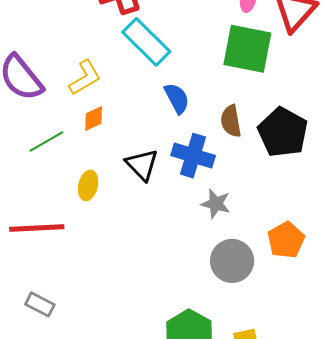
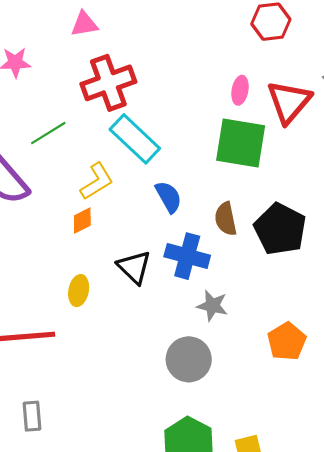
yellow L-shape: (85, 78) -> (97, 181), moved
green line: (46, 141) -> (48, 133), moved
gray circle: (232, 261) -> (189, 359), moved
gray rectangle: (40, 304) -> (32, 416), turned 60

